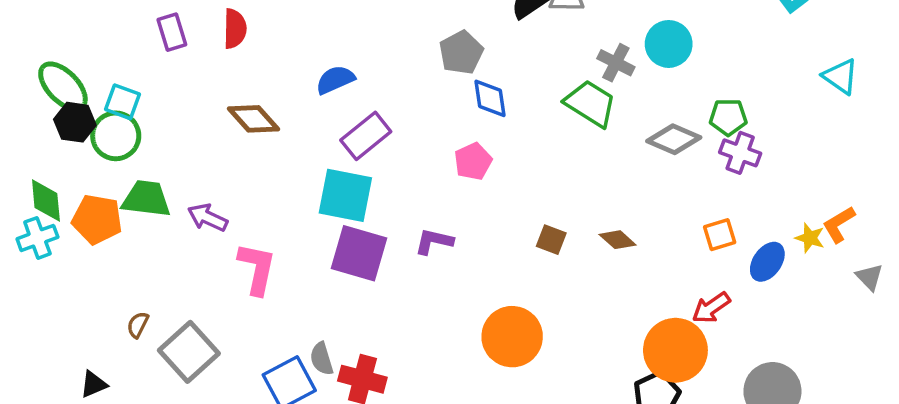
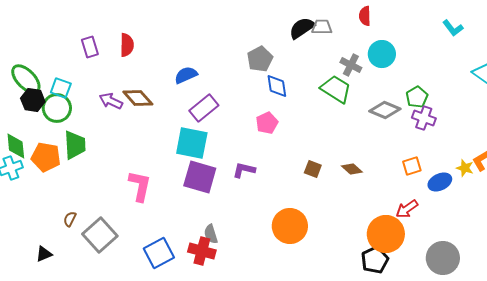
green pentagon: (728, 117) -> (417, 97), turned -30
green trapezoid: (146, 199) -> (75, 145), turned 80
purple arrow: (208, 218) -> (111, 101), moved
blue ellipse: (767, 262) -> (440, 182), turned 30
gray semicircle: (322, 359) -> (211, 234), moved

